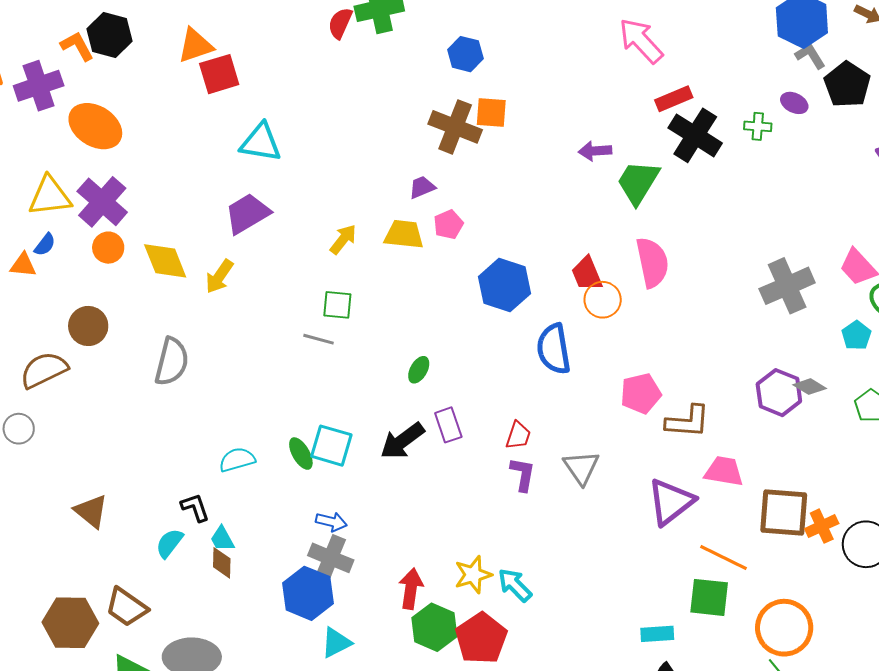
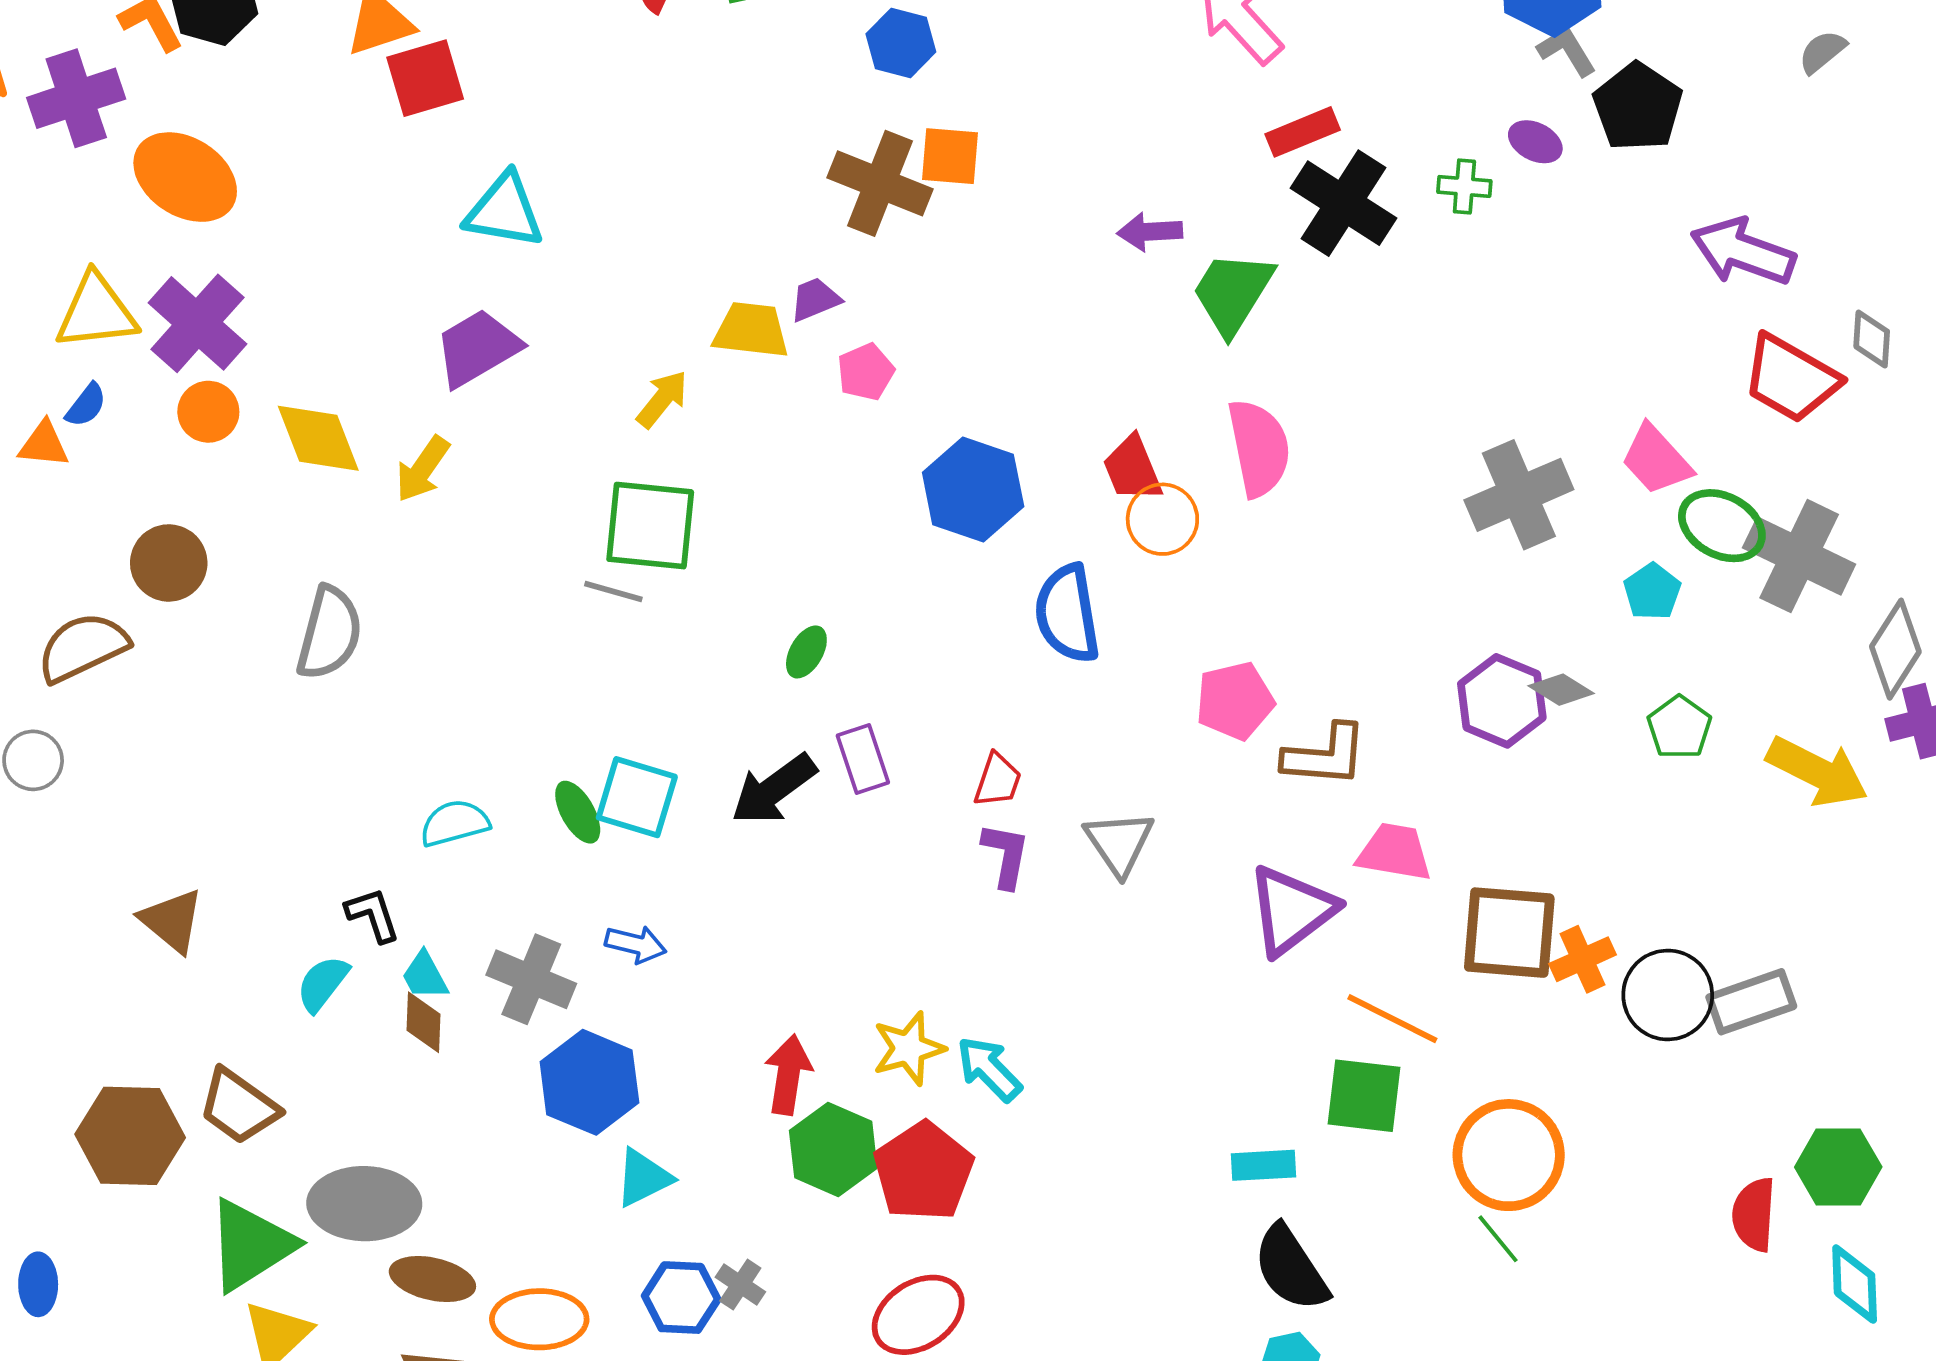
yellow trapezoid: (404, 234) -> (751, 330), moved
green square: (337, 305) -> (650, 526), size x1.6
gray cross: (331, 558) -> (531, 979), moved

